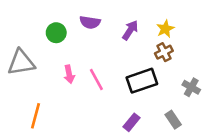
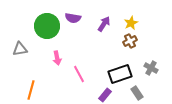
green circle: (56, 33) -> (47, 26), size x1.6
gray triangle: (21, 63) -> (20, 49), size x0.7
pink line: (96, 79) -> (79, 74), moved
black rectangle: (142, 81) -> (120, 74), moved

